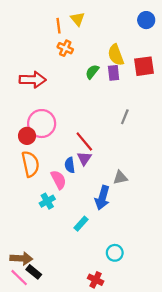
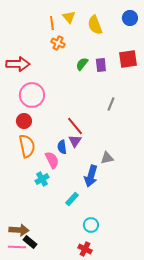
yellow semicircle: (116, 55) -> (95, 25), moved
red arrow: (33, 80) -> (18, 64), moved
pink circle: (42, 124) -> (32, 95), moved
cyan circle: (115, 253) -> (91, 225), moved
pink line: (19, 278) -> (17, 247), turned -42

